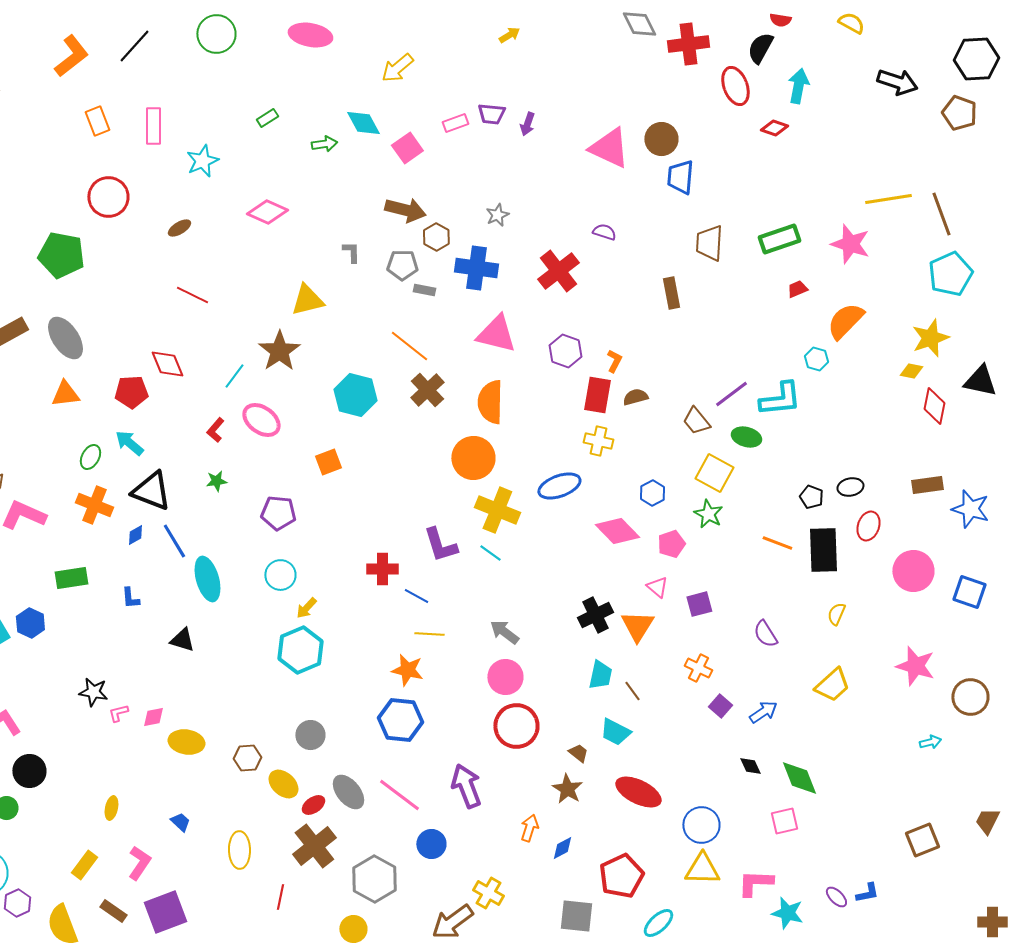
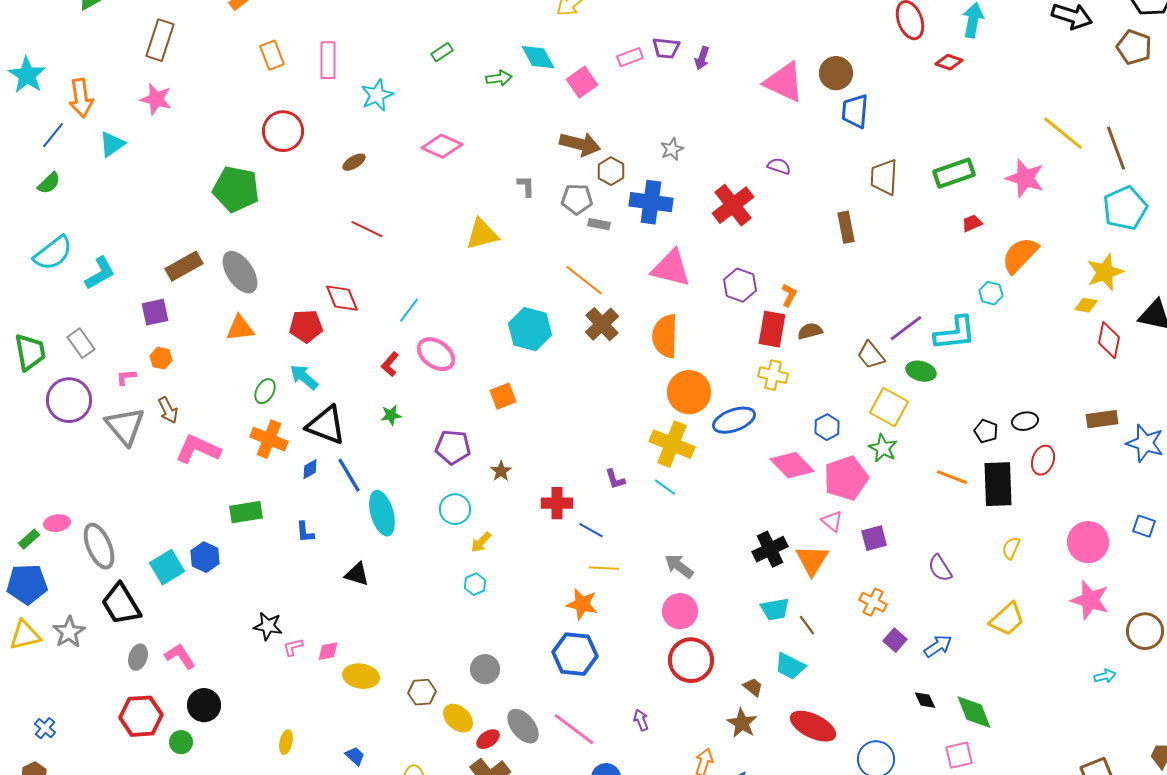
yellow line: (888, 199) -> (1063, 133), turned 48
brown star: (279, 351) -> (501, 471), moved, size x0.5
orange circle: (473, 458) -> (689, 392), moved
pink pentagon: (671, 544) -> (846, 478), size x1.6
purple L-shape: (440, 545) -> (615, 479), size x0.6
pink circle: (913, 571) -> (1088, 542), moved
blue square: (969, 592) -> (1144, 526), size x0.7
cyan hexagon: (300, 650) -> (475, 584), size x0.5
cyan trapezoid: (600, 675) -> (775, 609), turned 68
purple arrow: (466, 786) -> (641, 720), size x0.5

